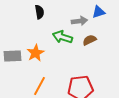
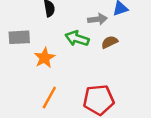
gray rectangle: (12, 56) -> (19, 37), moved

